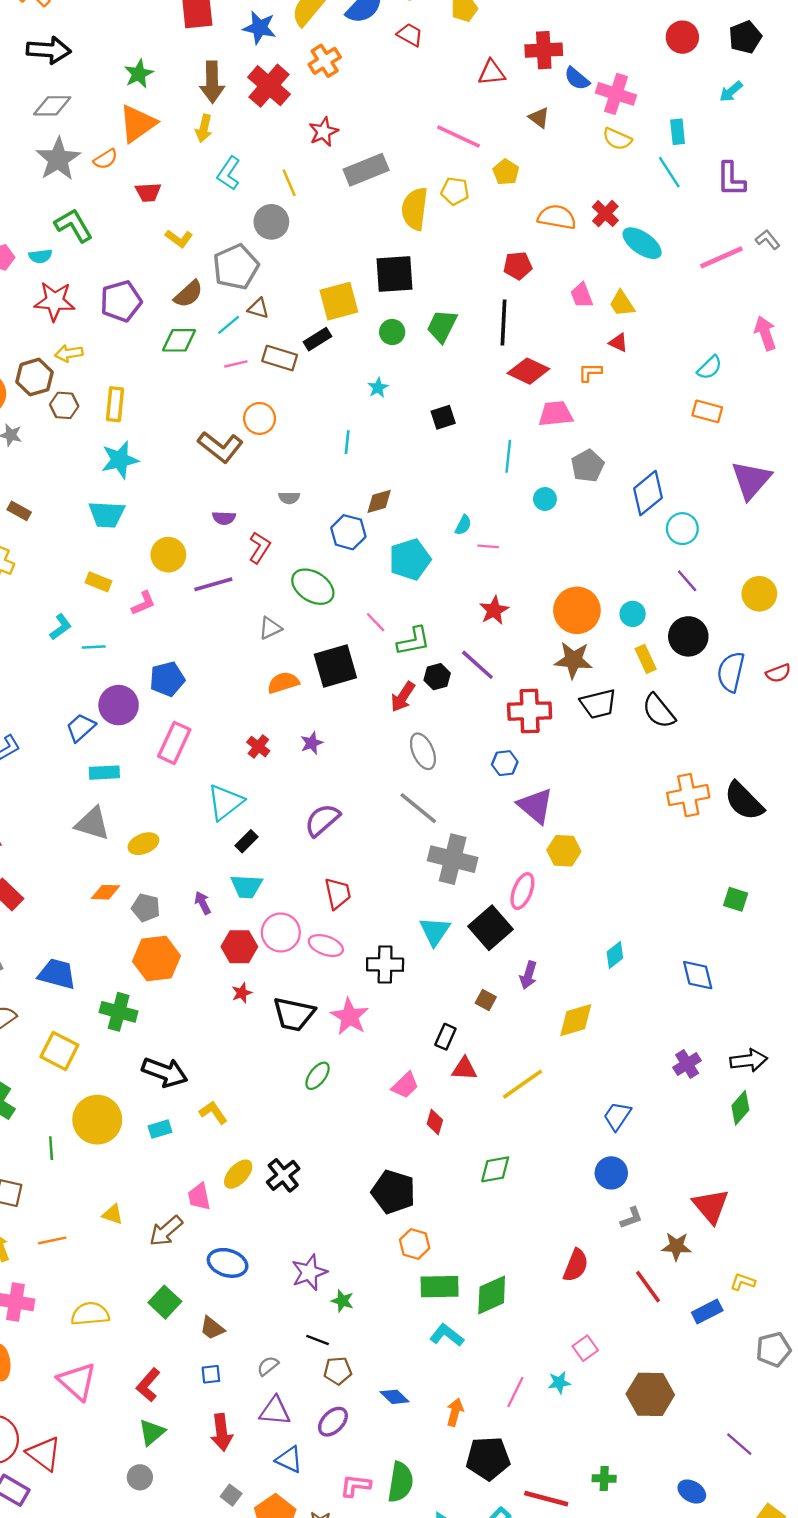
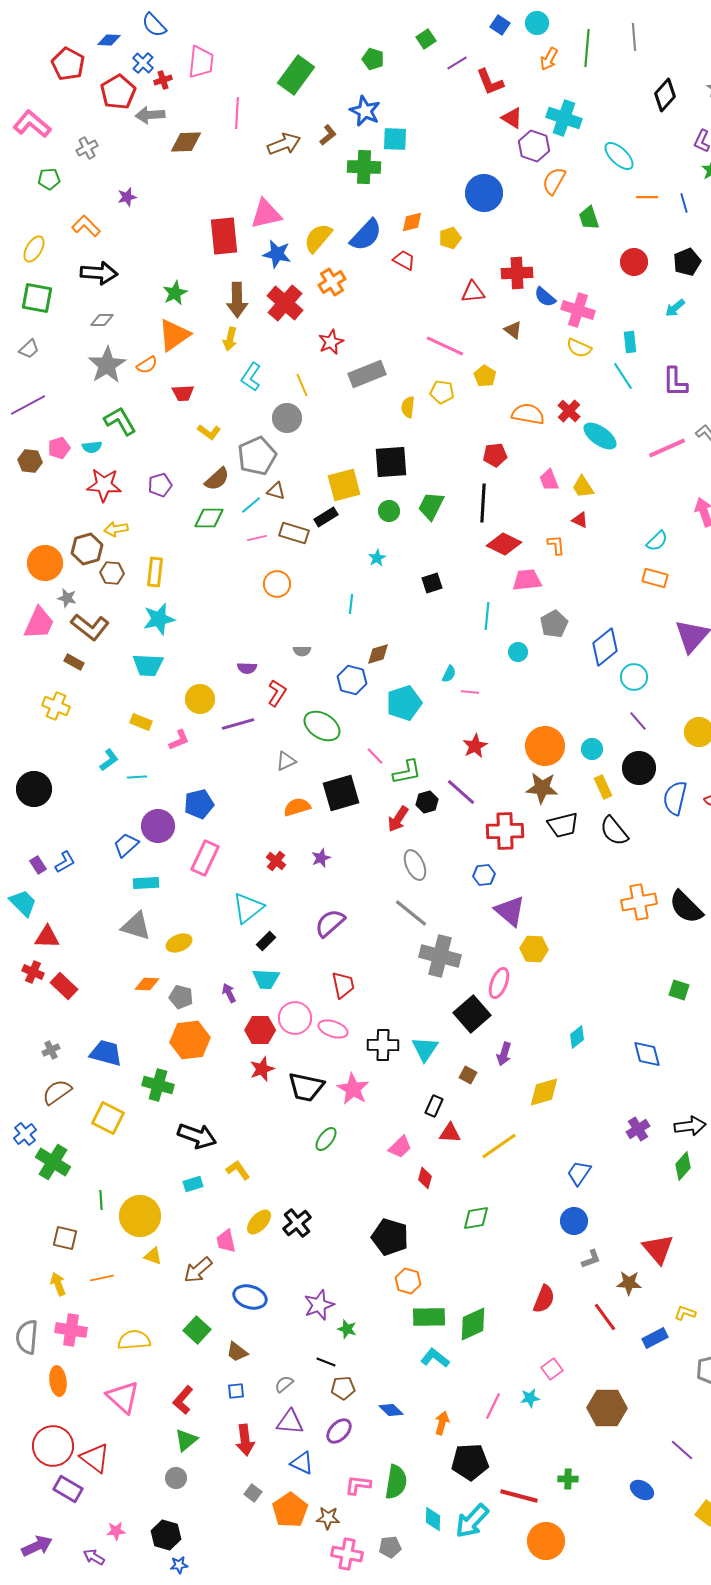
gray diamond: (52, 106) -> (102, 320), size x0.7
yellow semicircle: (415, 209) -> (408, 407), size x0.6
purple pentagon: (121, 301) -> (160, 485), size x0.7
orange L-shape: (590, 372) -> (556, 545), turned 85
brown L-shape: (220, 447) -> (90, 627), moved
cyan triangle: (435, 931) -> (425, 1049), moved
red star: (242, 993) -> (262, 1069), size x1.4
yellow circle: (97, 1120) -> (140, 1216), moved

